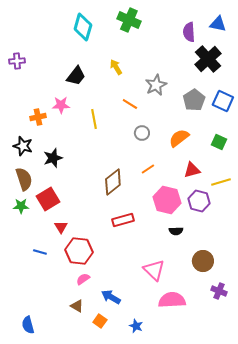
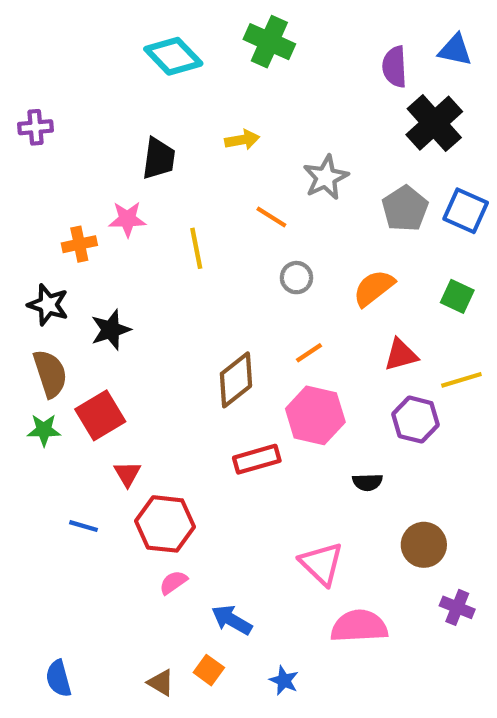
cyan diamond: (83, 27) -> (173, 56), turned -60
yellow arrow: (116, 67) -> (242, 140), turned 112
black trapezoid: (76, 76) -> (159, 159), turned -30
pink hexagon: (167, 200) -> (315, 415), moved
brown triangle: (77, 306) -> (161, 683), moved

